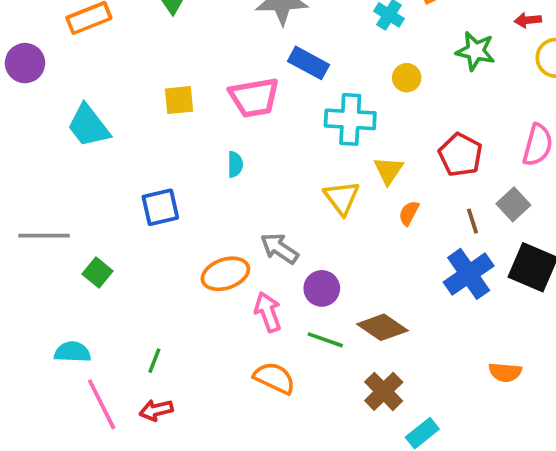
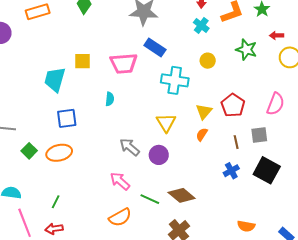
cyan trapezoid: (88, 126) -> (55, 80), moved, turned 48
yellow triangle: (389, 170) -> (204, 112), moved
gray square: (513, 204) -> (259, 135), turned 30
orange ellipse: (225, 274) -> (59, 153), moved
blue cross: (469, 274) -> (231, 171), size x0.6
purple circle: (322, 288) -> (159, 155), moved
pink arrow: (268, 312) -> (120, 181), turned -35
orange semicircle: (274, 378) -> (120, 217), turned 120

